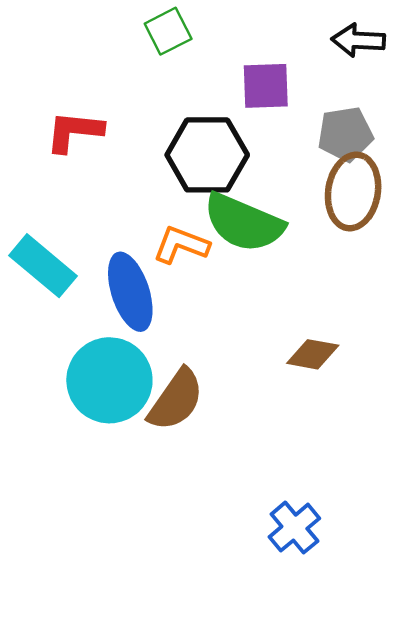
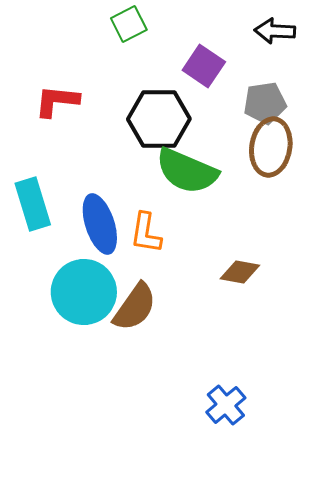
purple square: (266, 86) -> (204, 66), turned 36
orange L-shape: (181, 245) -> (146, 233), moved, turned -102
cyan rectangle: (43, 266) -> (33, 204), turned 33

